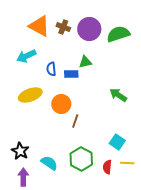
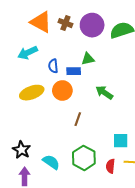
green arrow: (118, 95) -> (104, 93), moved
orange circle: (61, 104) -> (62, 91), moved
cyan square: (117, 142) -> (121, 141), turned -35

